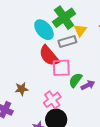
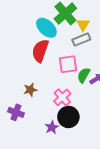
gray rectangle: (67, 41) -> (81, 40), moved
red semicircle: (49, 56) -> (40, 51), moved, turned 65

